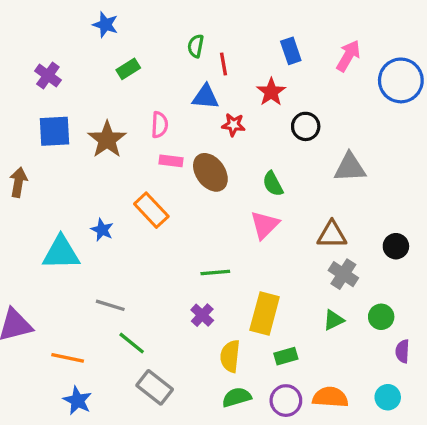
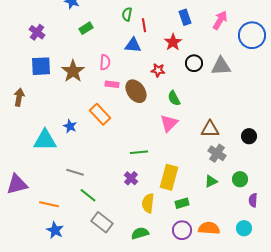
red star: (233, 125) -> (158, 70), moved
gray triangle: (350, 167) -> (221, 66), moved
green semicircle: (237, 397) -> (140, 233), moved

